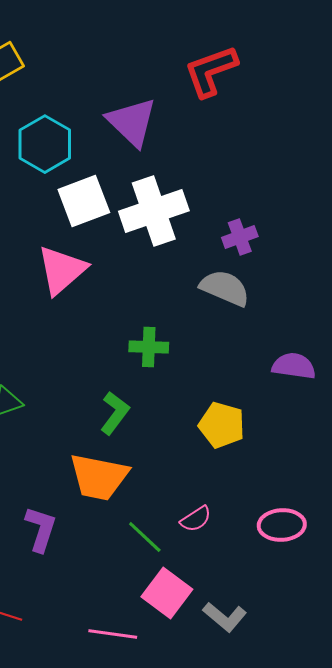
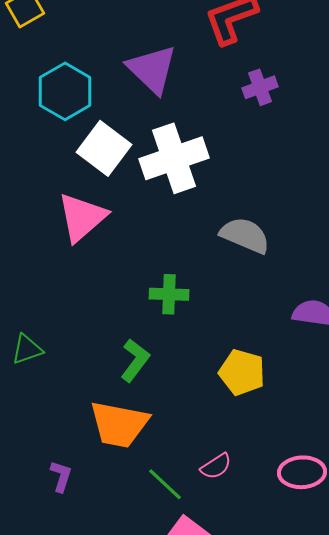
white square: (84, 201) -> (104, 148), turned -32
purple cross: (240, 237) -> (260, 87), moved
purple L-shape: (41, 529) -> (61, 476), size x0.7

